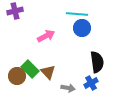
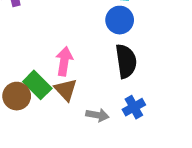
pink arrow: (46, 36) -> (64, 61), moved, turned -54
black semicircle: (97, 62) -> (126, 61), moved

